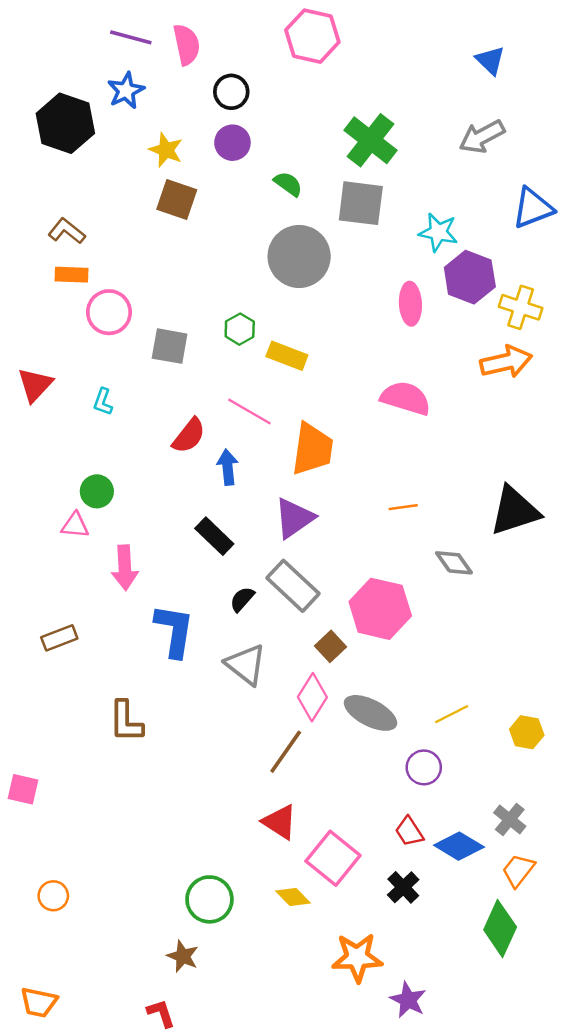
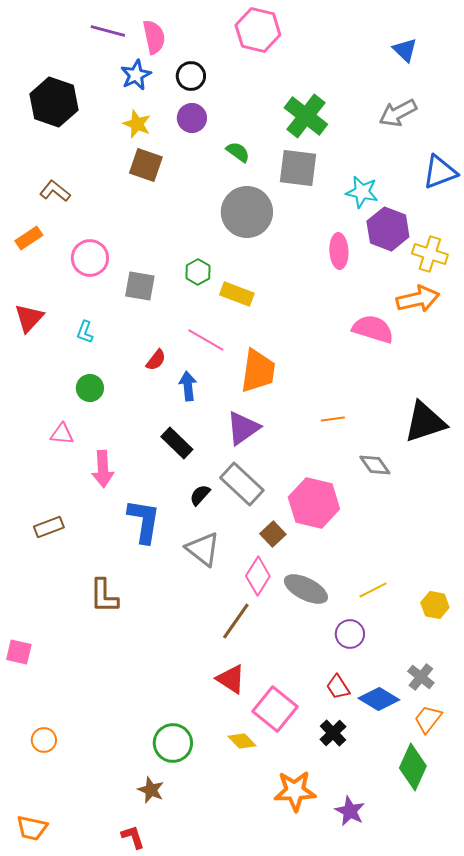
blue star: (126, 91) -> (136, 75), moved
orange rectangle: (71, 275) -> (29, 238), moved, turned -36
pink semicircle: (406, 398) -> (373, 329), moved
red semicircle: (189, 436) -> (156, 360), size x0.7
green circle: (97, 491) -> (90, 388), moved
purple star: (408, 1000) -> (350, 811), moved

